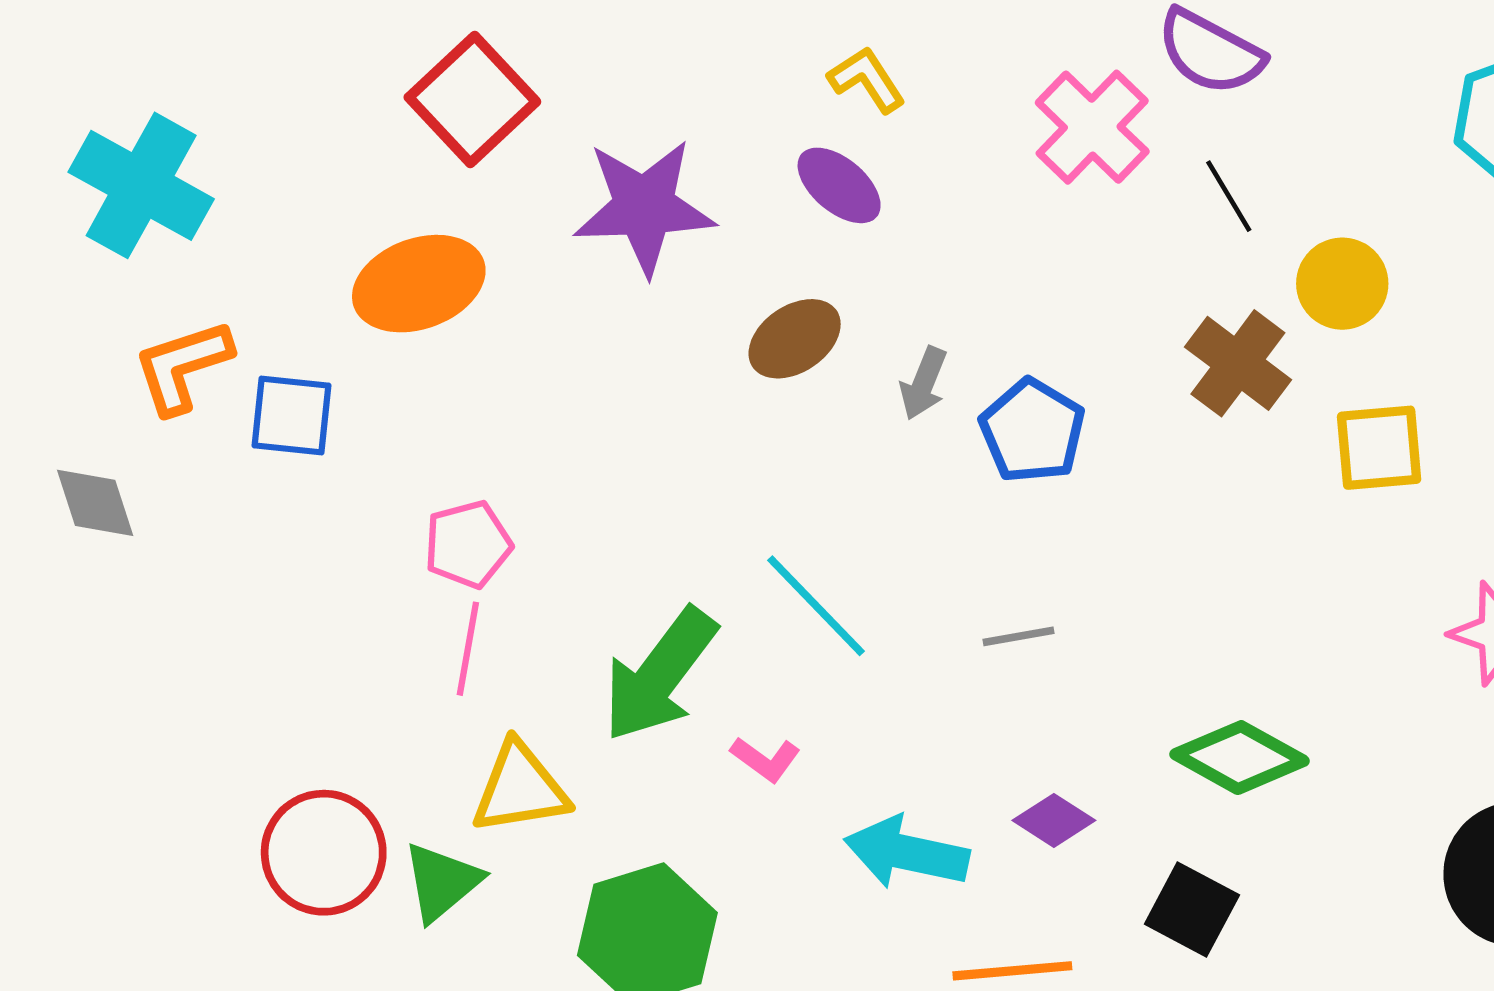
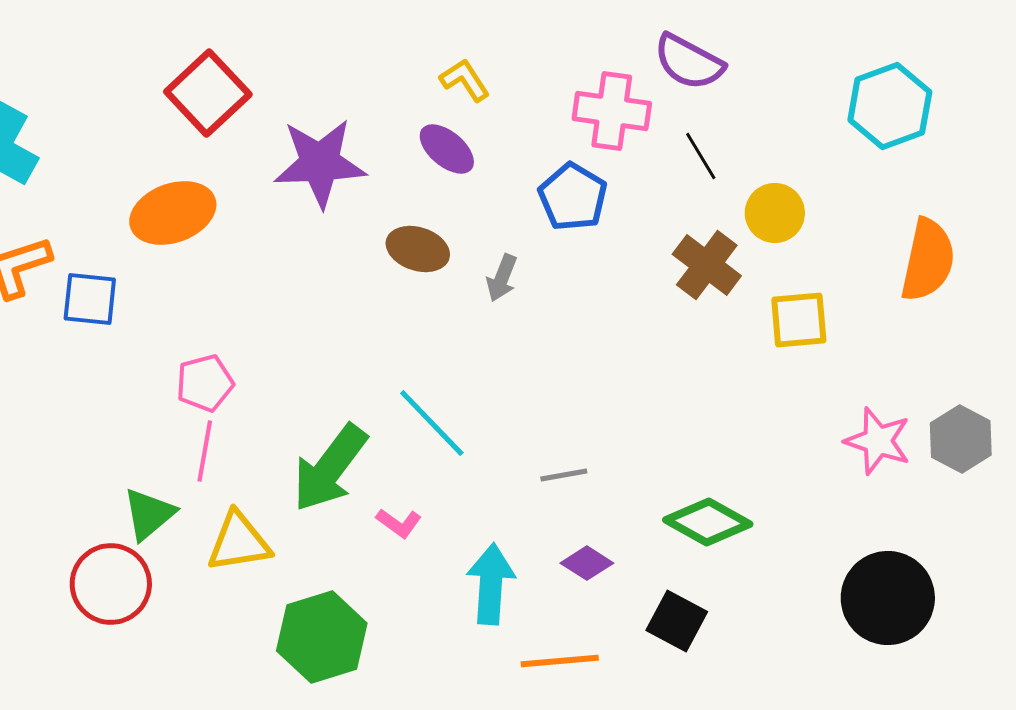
pink cross: (1092, 127) -> (612, 111), turned -36
brown ellipse: (795, 339) -> (418, 249), turned 52
blue pentagon: (1032, 431) -> (573, 197), moved
gray line: (1019, 636) -> (564, 475), moved
cyan arrow: (907, 853) -> (491, 584), turned 82
green triangle: (442, 882) -> (149, 514), moved

